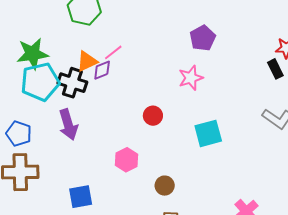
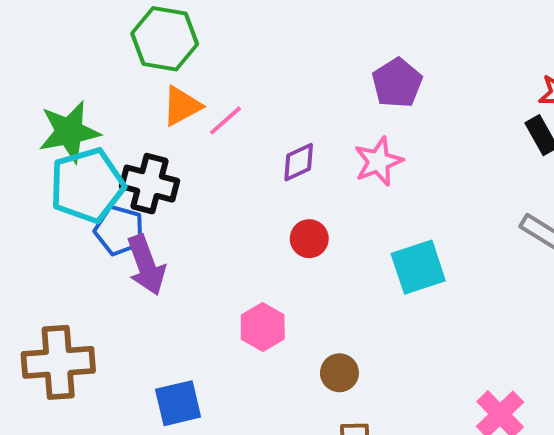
orange triangle: (87, 61) -> (182, 106), moved
purple diamond: (102, 70) -> (299, 162), moved
blue pentagon: (19, 134) -> (119, 230), moved

